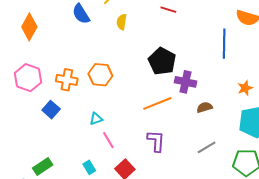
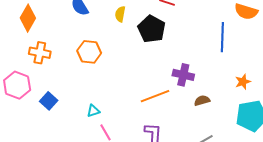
black pentagon: (162, 61) -> (152, 29), moved
orange hexagon: (100, 75) -> (89, 52), moved
pink hexagon: (28, 78) -> (17, 85), moved
orange cross: (67, 80) -> (40, 53), moved

